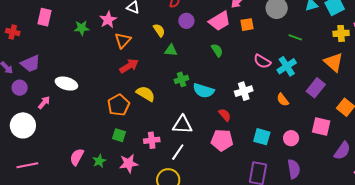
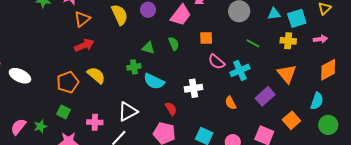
pink trapezoid: (220, 21) -> (181, 15), turned -30
orange square: (247, 25) -> (206, 38), moved
yellow semicircle: (159, 30) -> (120, 15), size x1.5
yellow cross: (341, 33) -> (288, 41), moved
green triangle: (171, 50) -> (148, 48), moved
white ellipse: (66, 84) -> (20, 76), moved
white triangle: (182, 125) -> (128, 112), turned -40
green star: (99, 161) -> (40, 126), moved

